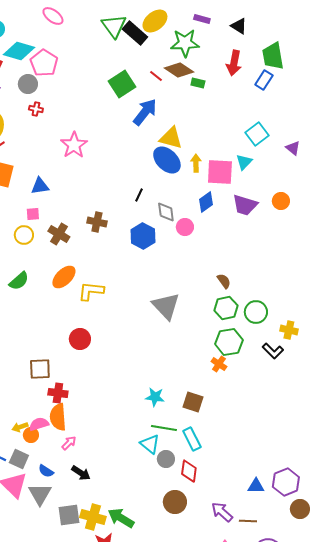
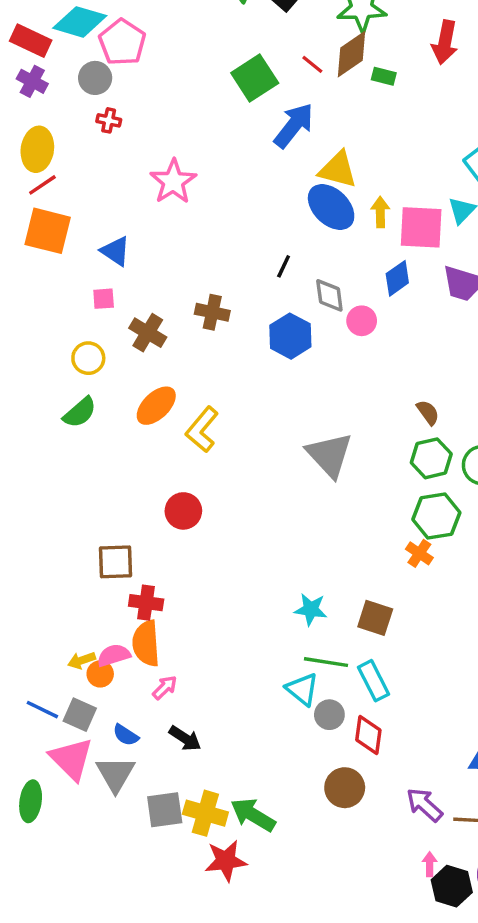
brown diamond: (179, 70) -> (351, 54), turned -68
blue triangle: (40, 186) -> (115, 251), turned 42
yellow circle: (24, 235) -> (88, 358), moved
yellow L-shape: (91, 291) -> (202, 429), turned -56

